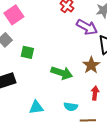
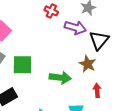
green square: (27, 52) -> (22, 65), size x1.5

